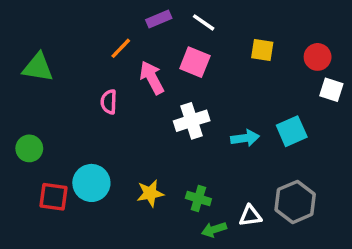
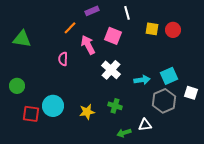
white line: (204, 22) -> (127, 13), moved, turned 40
red circle: (318, 57) -> (173, 30), moved
white square: (331, 90) -> (191, 93), moved
white cross: (192, 121) -> (111, 70), turned -30
green cross: (198, 198) -> (115, 106), moved
gray hexagon: (295, 202) -> (164, 101), moved

